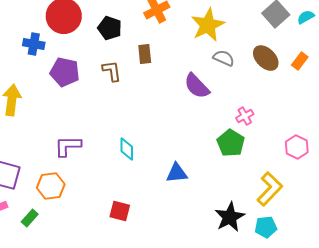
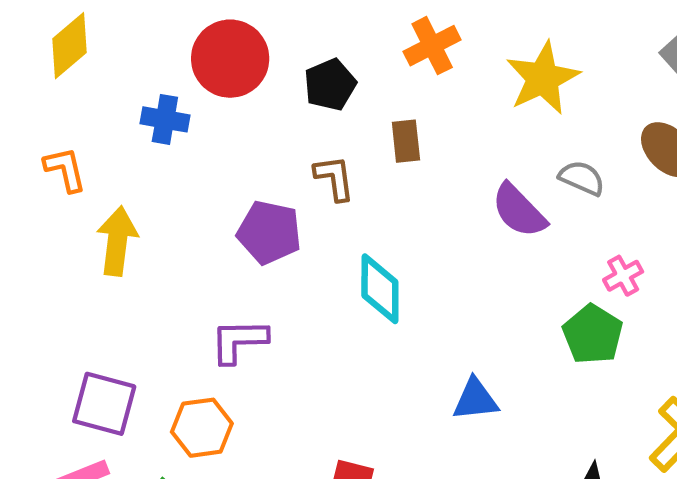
black pentagon: (110, 28) -> (330, 85), turned 30
gray semicircle: (224, 58) -> (582, 178), moved
purple pentagon: (65, 72) -> (269, 232), moved
cyan diamond: (127, 149) -> (380, 289), moved, size x1.4

